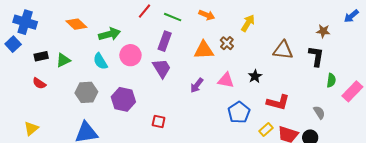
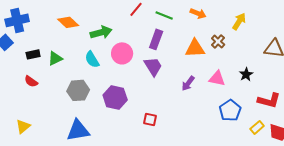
blue cross: (25, 22) -> (17, 20), turned -30

